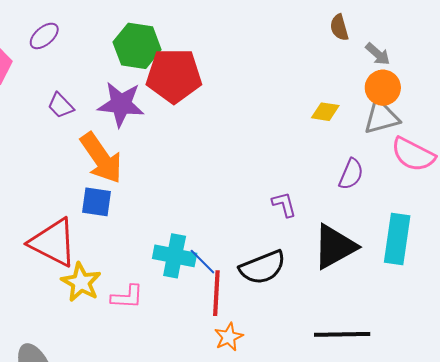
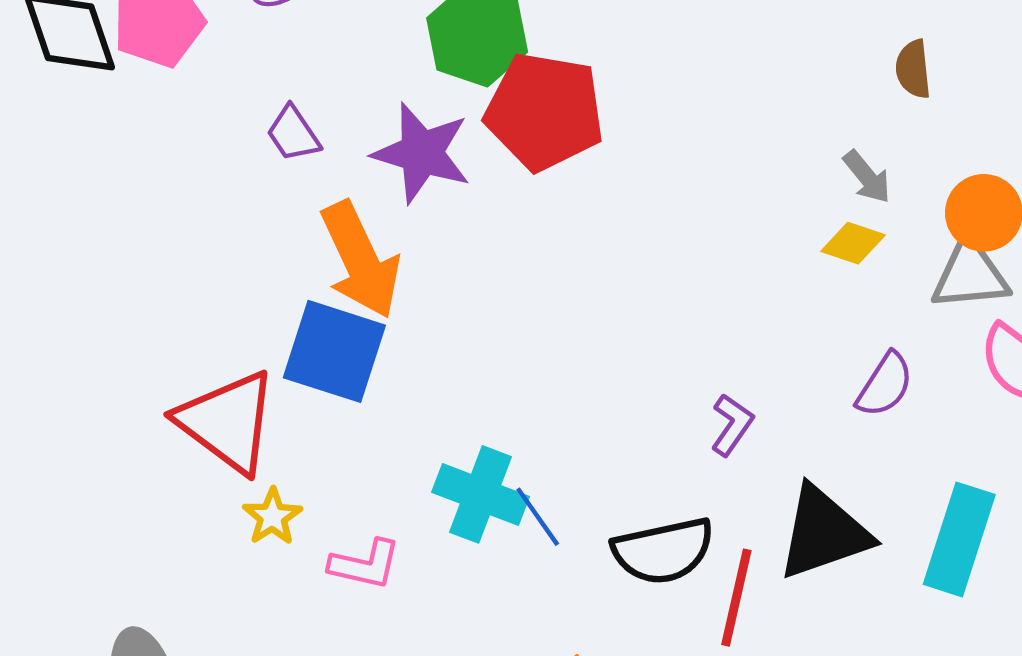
gray arrow: (378, 54) -> (867, 177), moved
blue square: (96, 202) -> (334, 351), size x1.5
purple L-shape: (284, 204) -> (732, 425), turned 40
yellow star: (81, 282) -> (272, 517), size x0.7
red line: (216, 293) -> (736, 598), moved

